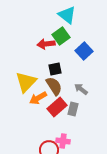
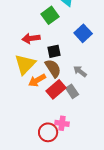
green square: (61, 36) -> (50, 15), moved
red arrow: (46, 44) -> (31, 38), moved
gray rectangle: (73, 109) -> (72, 91), turned -48

